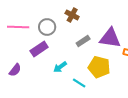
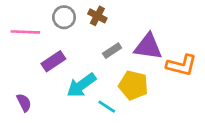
gray circle: (47, 27) -> (64, 17), moved
cyan arrow: (60, 67) -> (81, 85), size x1.6
purple semicircle: (15, 70) -> (24, 103), moved, turned -64

